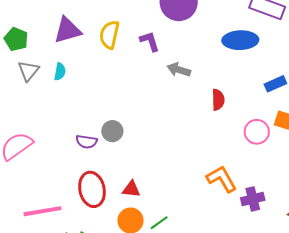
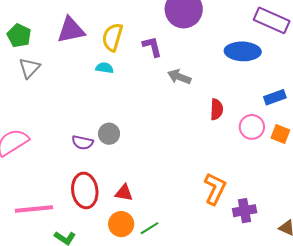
cyan semicircle: (60, 72) -> (104, 68), moved, turned -96
pink circle: (257, 132) -> (252, 127), moved
orange L-shape: (222, 179) -> (215, 189), turned 52

